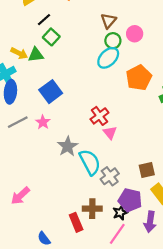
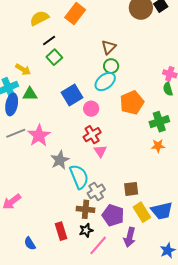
pink circle: (135, 34) -> (91, 109), moved
green triangle: (36, 55) -> (30, 94), moved
blue square: (51, 92) -> (72, 95), moved
pink star: (43, 122) -> (39, 136), size x1.6
brown cross: (92, 209) -> (85, 209), moved
black star: (120, 213) -> (86, 230), moved

